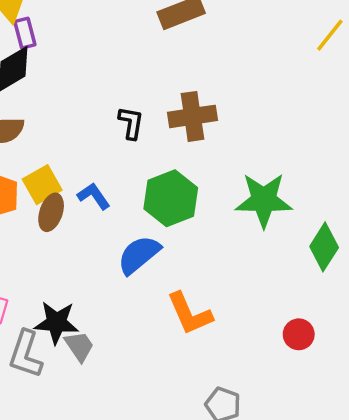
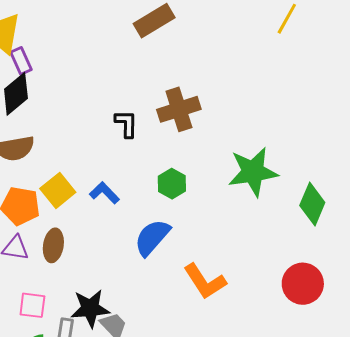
green hexagon: (171, 198) -> (172, 184), size x0.6
brown ellipse: (51, 212) -> (53, 245), moved
red circle: (299, 334) -> (303, 284), size x1.5

